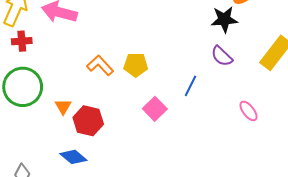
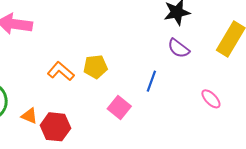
orange triangle: (63, 107) -> (29, 116), turned -30

